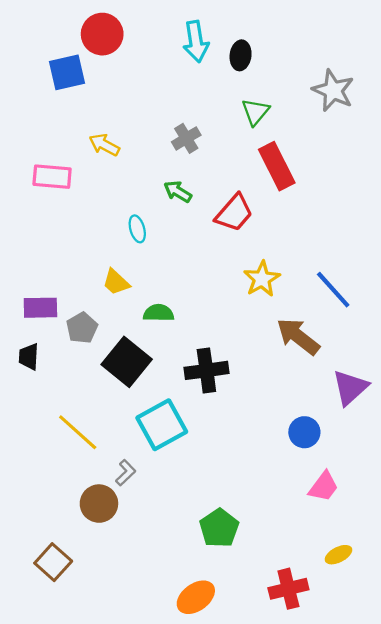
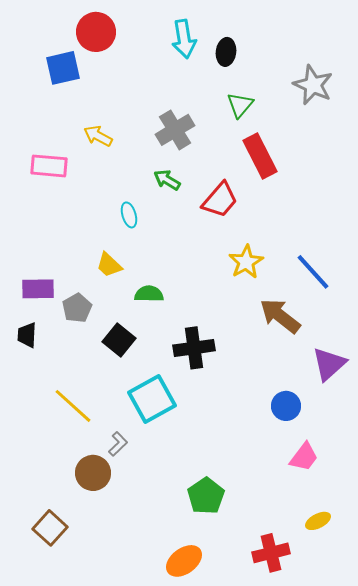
gray cross: (186, 138) -> (175, 130), size x1.4
black square: (127, 362) -> (119, 340), size x0.7

